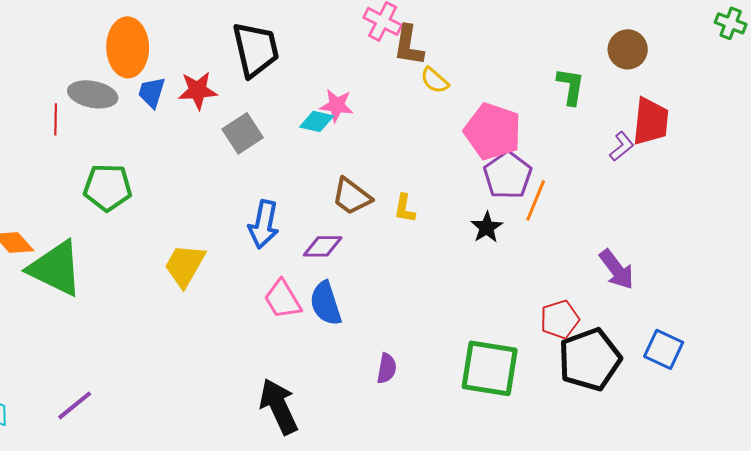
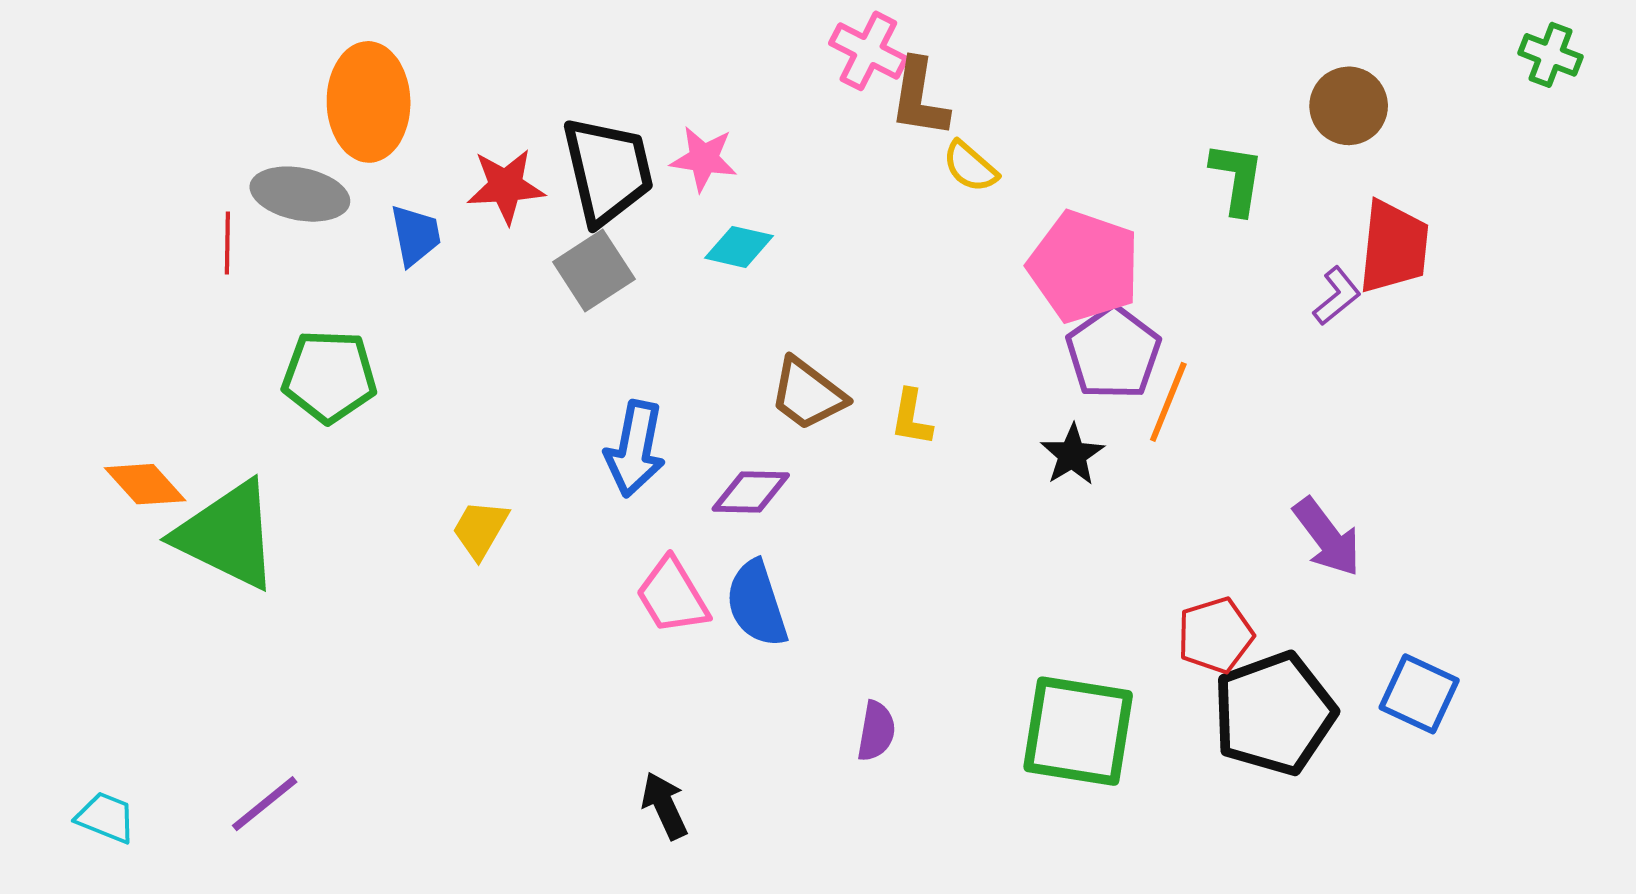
black trapezoid: (256, 49) -> (608, 171), moved
blue trapezoid: (152, 92) -> (416, 235), moved, turned 152
pink star: (337, 105) -> (704, 159), moved
yellow trapezoid: (185, 265) -> (480, 529), size x0.7
black arrow: (279, 406) -> (665, 806), size x0.6

